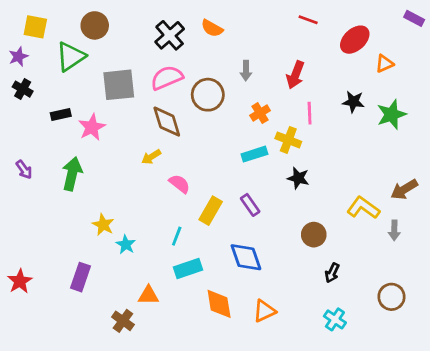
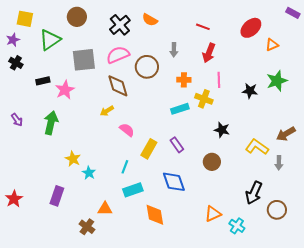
red line: (308, 20) -> (203, 27), moved
brown circle: (95, 25) -> (77, 17), moved
black star: (353, 102) -> (250, 91), moved
orange cross: (260, 113) -> (184, 80), turned 32
black star: (298, 178) -> (222, 130), moved
brown circle: (314, 235) -> (212, 162), moved
black arrow: (332, 273) -> (254, 193), moved, size x1.6
orange triangle: (264, 311) -> (213, 214), moved

